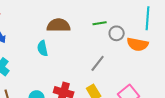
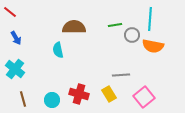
cyan line: (148, 18) -> (150, 19), moved
gray line: (98, 63) -> (121, 75), moved, turned 48

